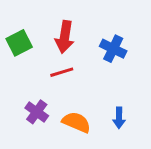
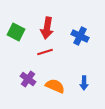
green square: (19, 43) -> (16, 32), turned -36

